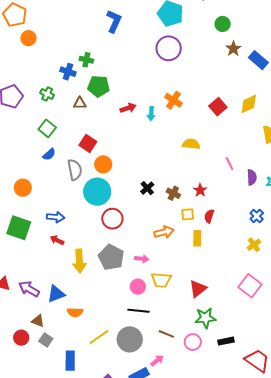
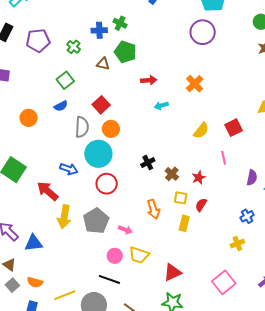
blue cross: (68, 72) -> (99, 30), turned -35
red square: (218, 107) -> (234, 128), moved
cyan arrow: (151, 114) -> (161, 106), moved, turned 56
yellow semicircle: (191, 144) -> (201, 131), turned 108
pink line: (230, 164) -> (224, 158), moved
orange circle: (23, 188) -> (29, 118), moved
blue arrow: (56, 217) -> (69, 169), moved
orange arrow: (164, 232) -> (153, 209), turned 72
red arrow: (57, 240) -> (48, 191), size x1.6
orange semicircle: (75, 312) -> (35, 282), moved

